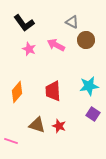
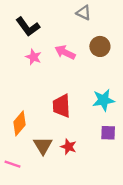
gray triangle: (72, 22) -> (84, 13), moved
orange diamond: (17, 92) -> (20, 123), moved
purple square: (93, 114) -> (108, 133), turned -32
brown triangle: (37, 125) -> (43, 146), turned 42

